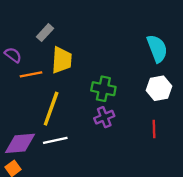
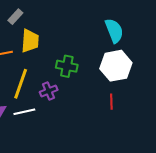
white hexagon: (159, 88) -> (116, 66), size x1.4
purple cross: (104, 117) -> (49, 91), moved

